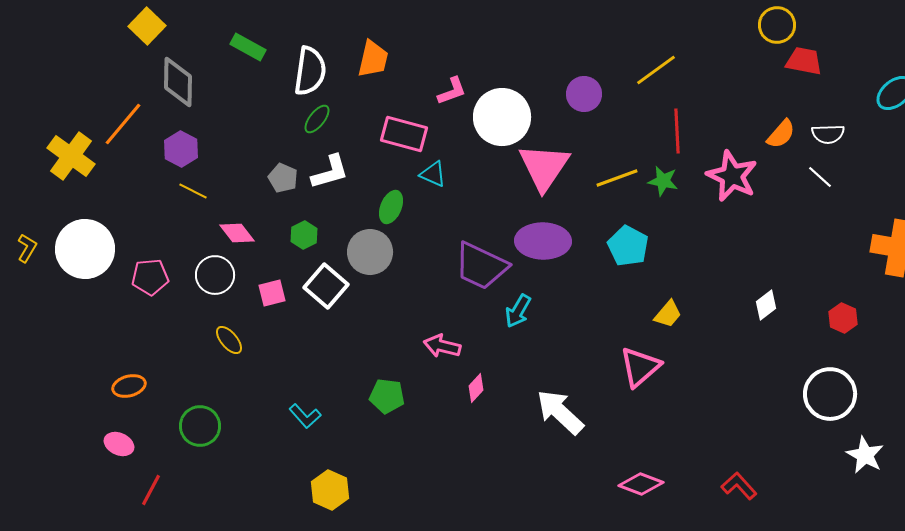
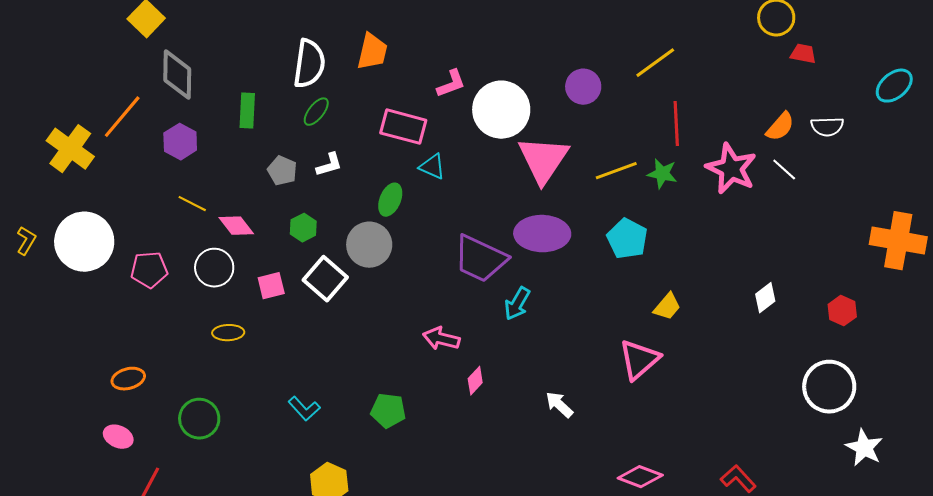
green rectangle: (248, 47) -> (247, 111), moved, turned 64
red trapezoid: (804, 61) -> (803, 54), size x0.7
white L-shape: (330, 172) -> (329, 165), size x0.7
white line: (820, 177) -> (784, 170), moved
yellow line: (193, 191) -> (192, 204), moved
yellow ellipse: (229, 340) -> (228, 333), turned -52
green pentagon: (387, 396) -> (388, 411), moved
white arrow: (560, 412) -> (559, 405), size x0.6

